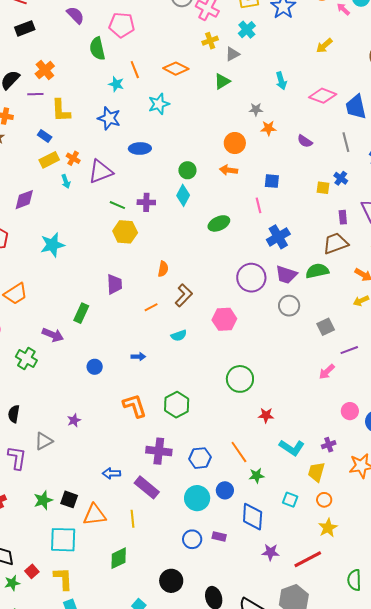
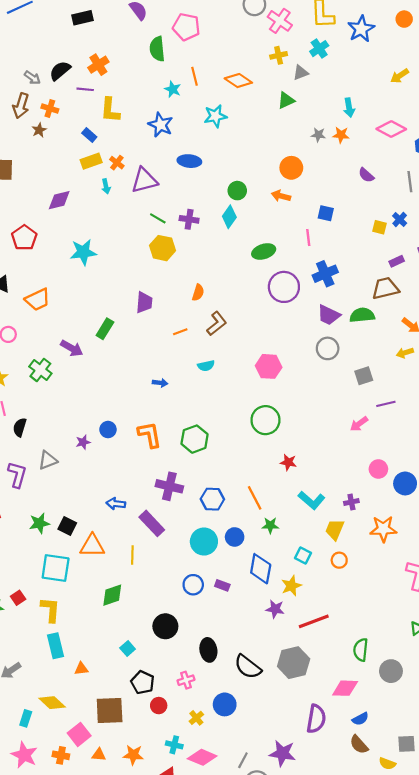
orange star: (268, 128) -> (341, 135), moved
purple rectangle: (343, 217) -> (397, 261), turned 64
purple circle: (251, 278) -> (284, 287), moved
pink hexagon: (224, 319) -> (269, 366), moved
blue circle: (95, 367) -> (108, 430), moved
yellow star: (328, 528) -> (291, 586), moved

